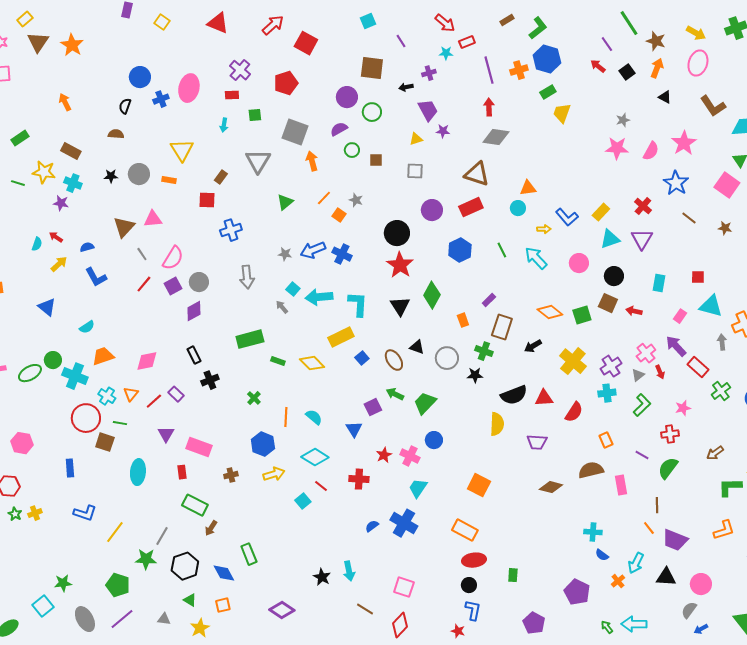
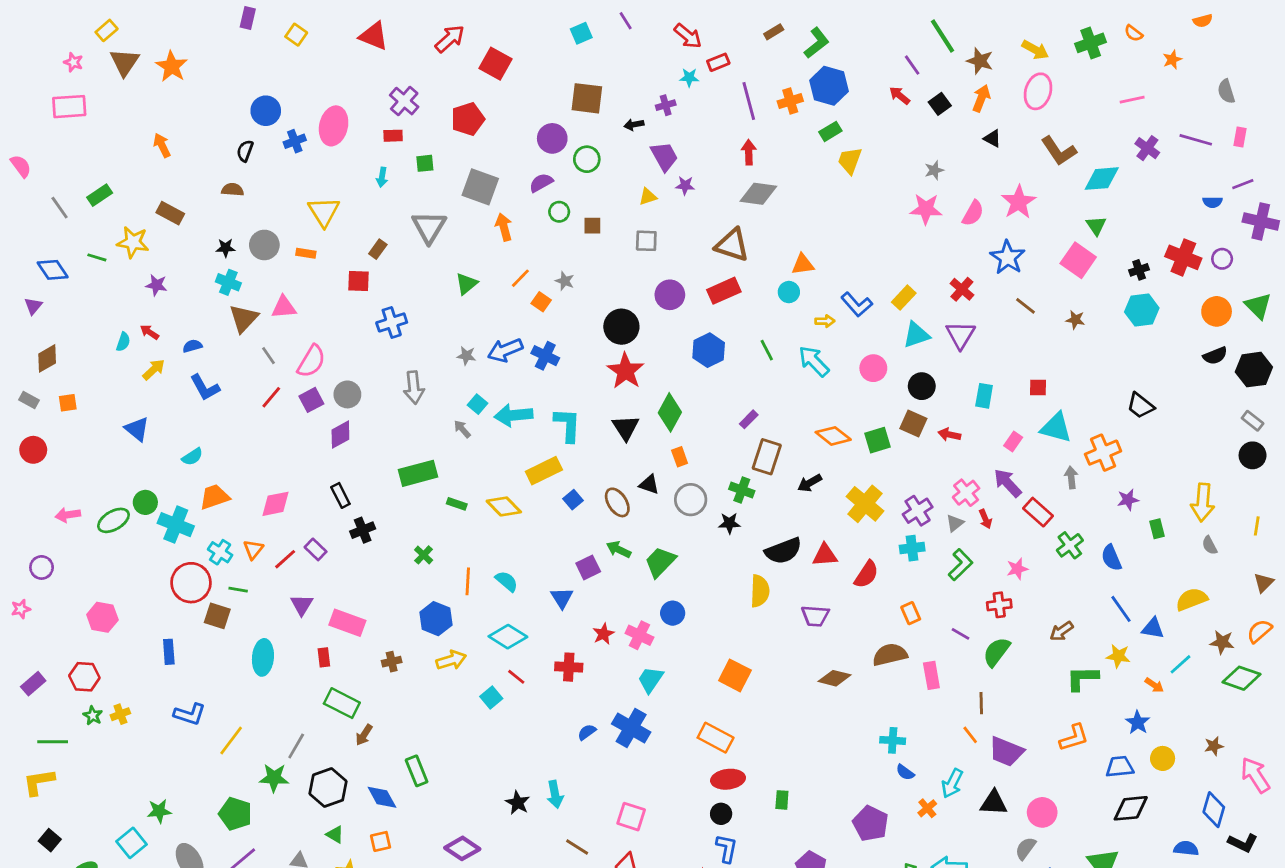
purple line: (401, 41) -> (626, 21), moved
cyan cross: (73, 183) -> (228, 282), moved
orange rectangle: (463, 320) -> (680, 457), moved

